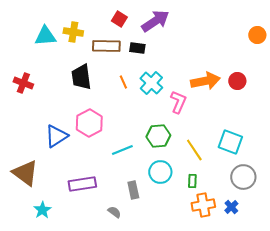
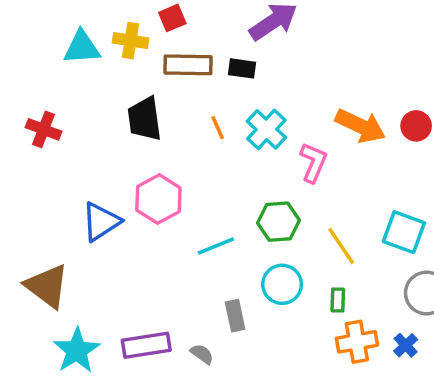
red square: (119, 19) -> (172, 18), moved, turned 35
orange arrow: (205, 81) -> (360, 126), turned 36
purple rectangle: (82, 184) -> (146, 345), moved
cyan star: (42, 210) -> (77, 350), size x1.5

